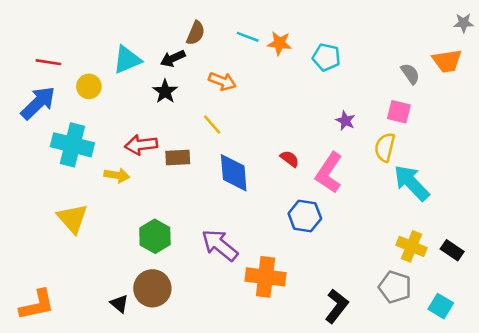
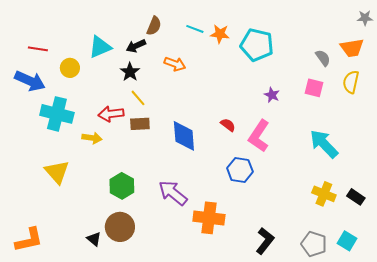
cyan pentagon: (326, 57) -> (257, 45), size x1.5
blue arrow: (38, 103) -> (30, 81), turned 68
yellow line: (212, 124) -> (138, 98), moved
yellow semicircle: (385, 147) -> (351, 82), moved
gray pentagon: (395, 287) -> (314, 244), moved

